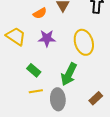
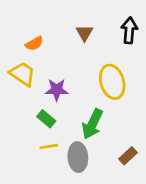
orange semicircle: (40, 13) -> (34, 44), moved
purple star: (47, 38) -> (57, 90), moved

